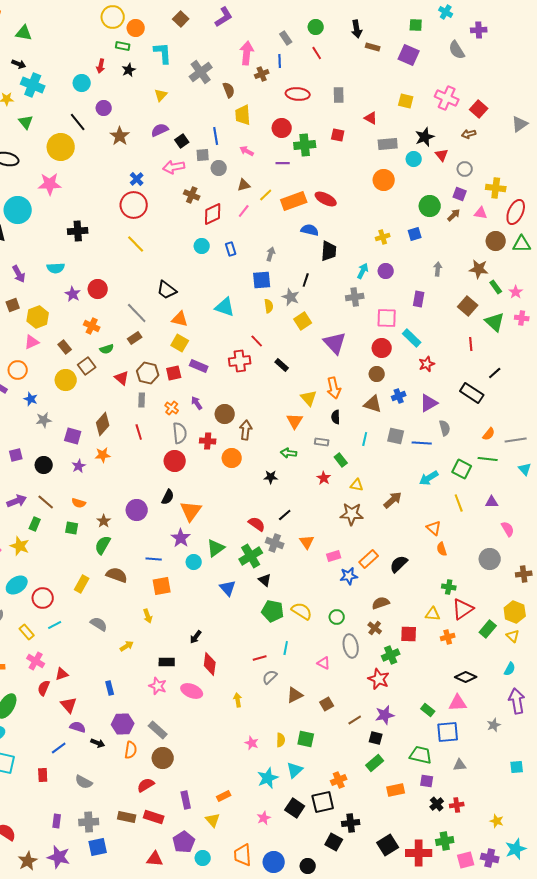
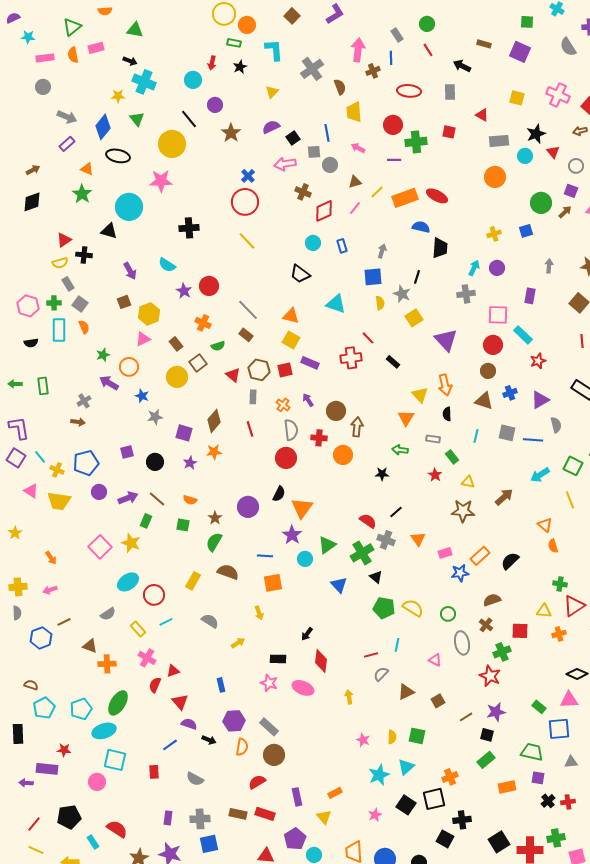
black arrow: (357, 29) -> (462, 66), moved, turned 126
cyan semicircle: (56, 268) -> (167, 265), turned 36
black trapezoid: (167, 290) -> (300, 274), moved
brown rectangle: (135, 338) -> (246, 335), turned 72

